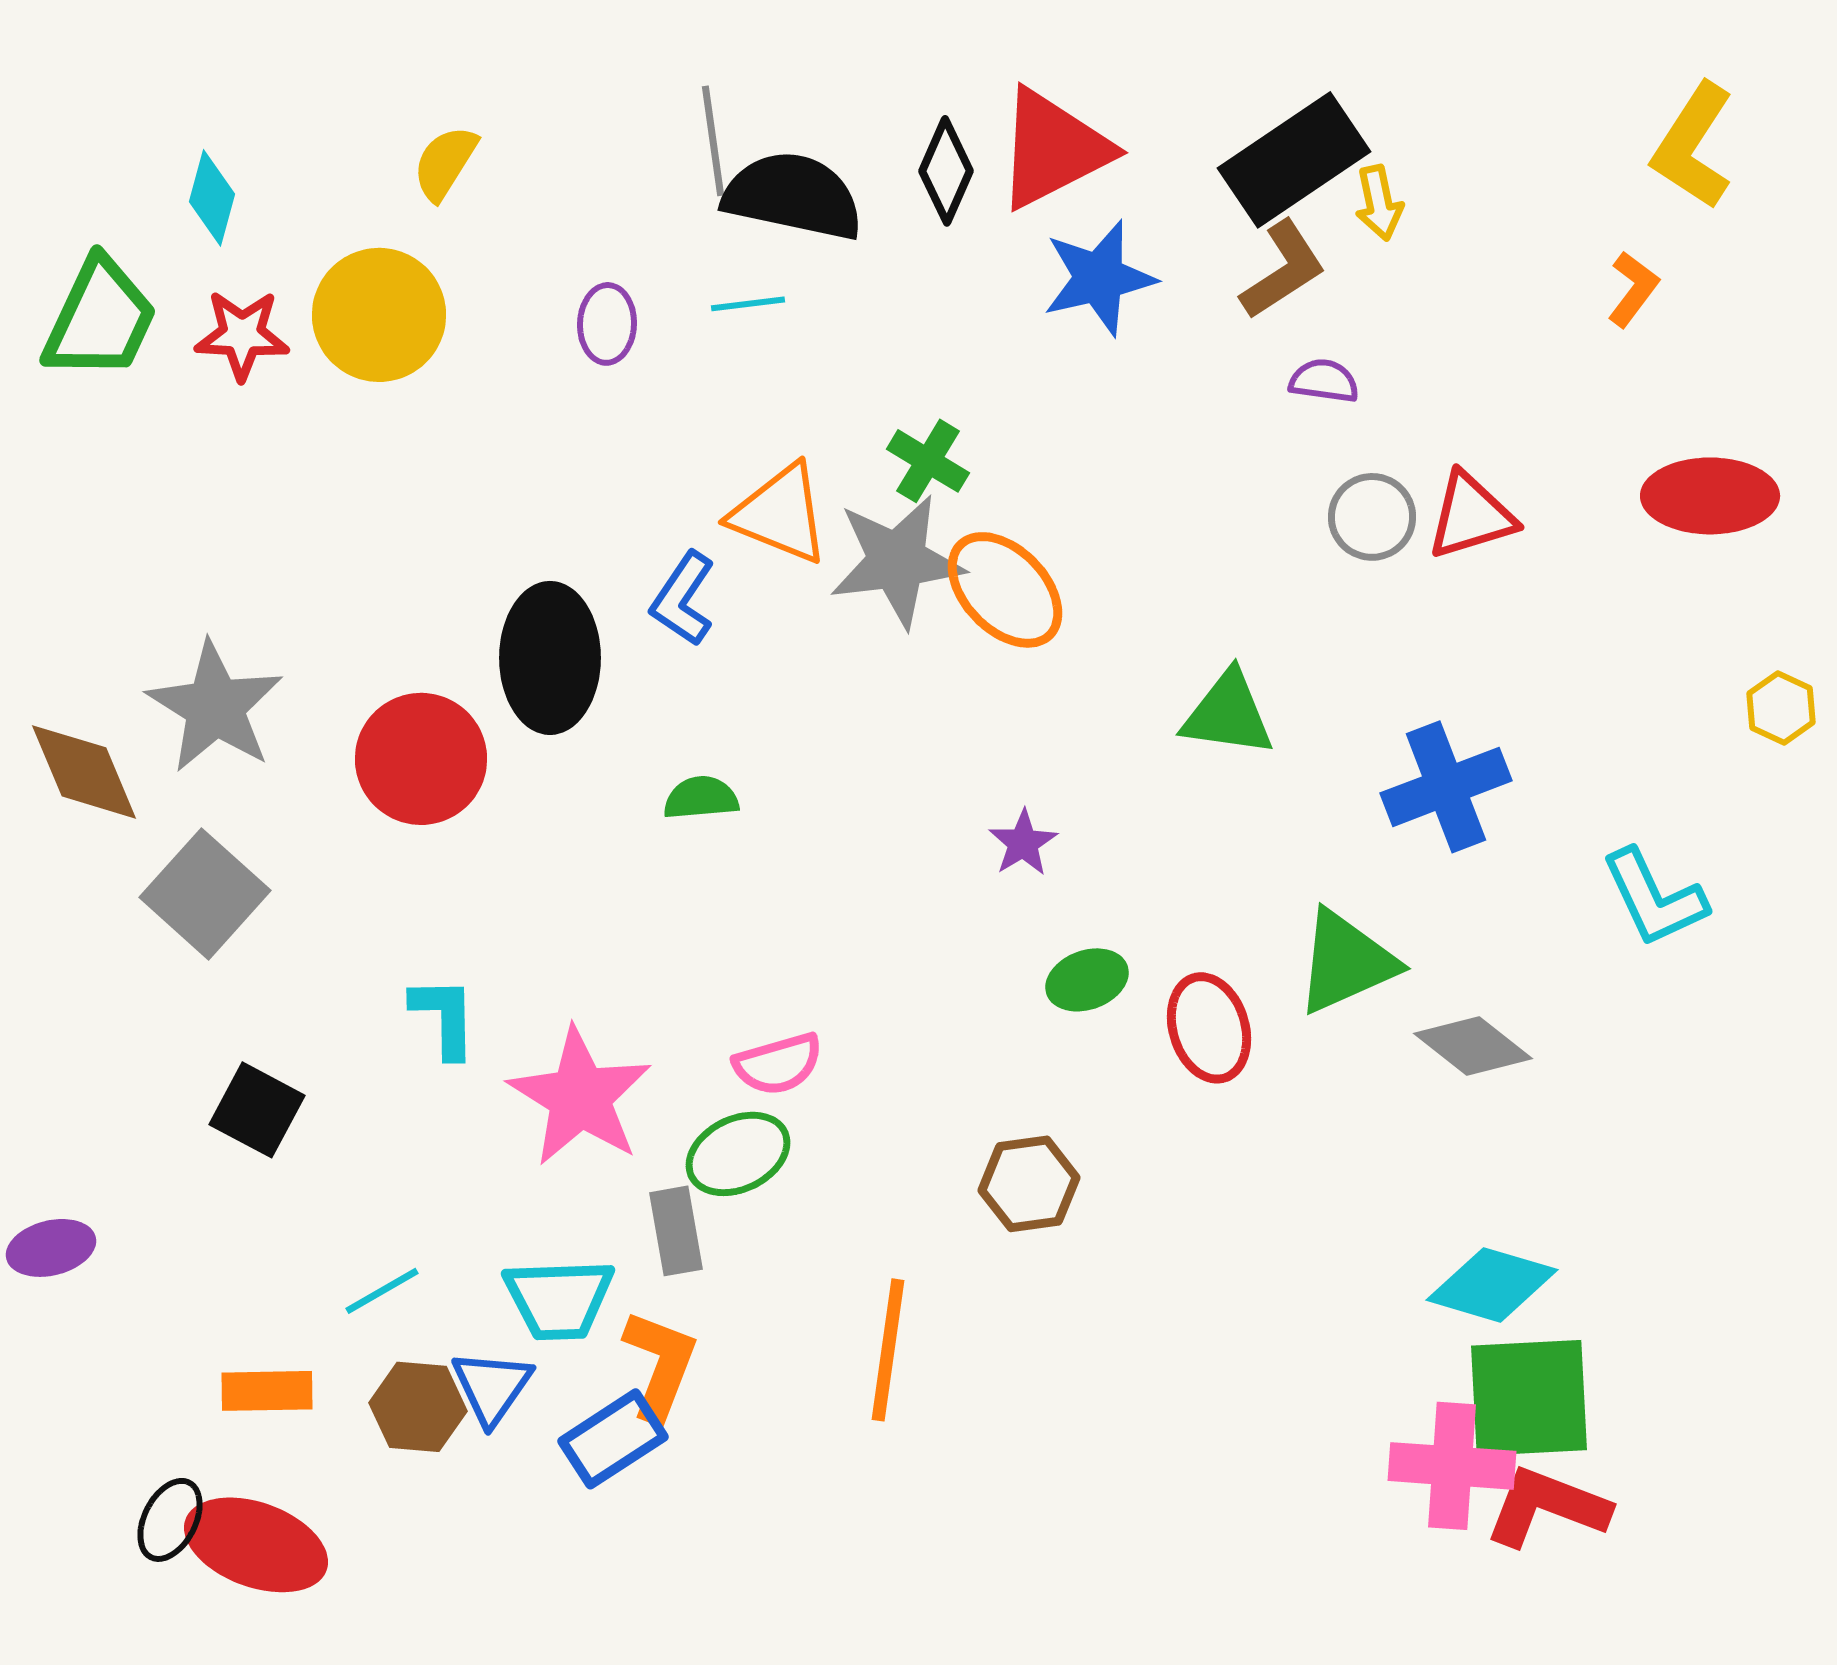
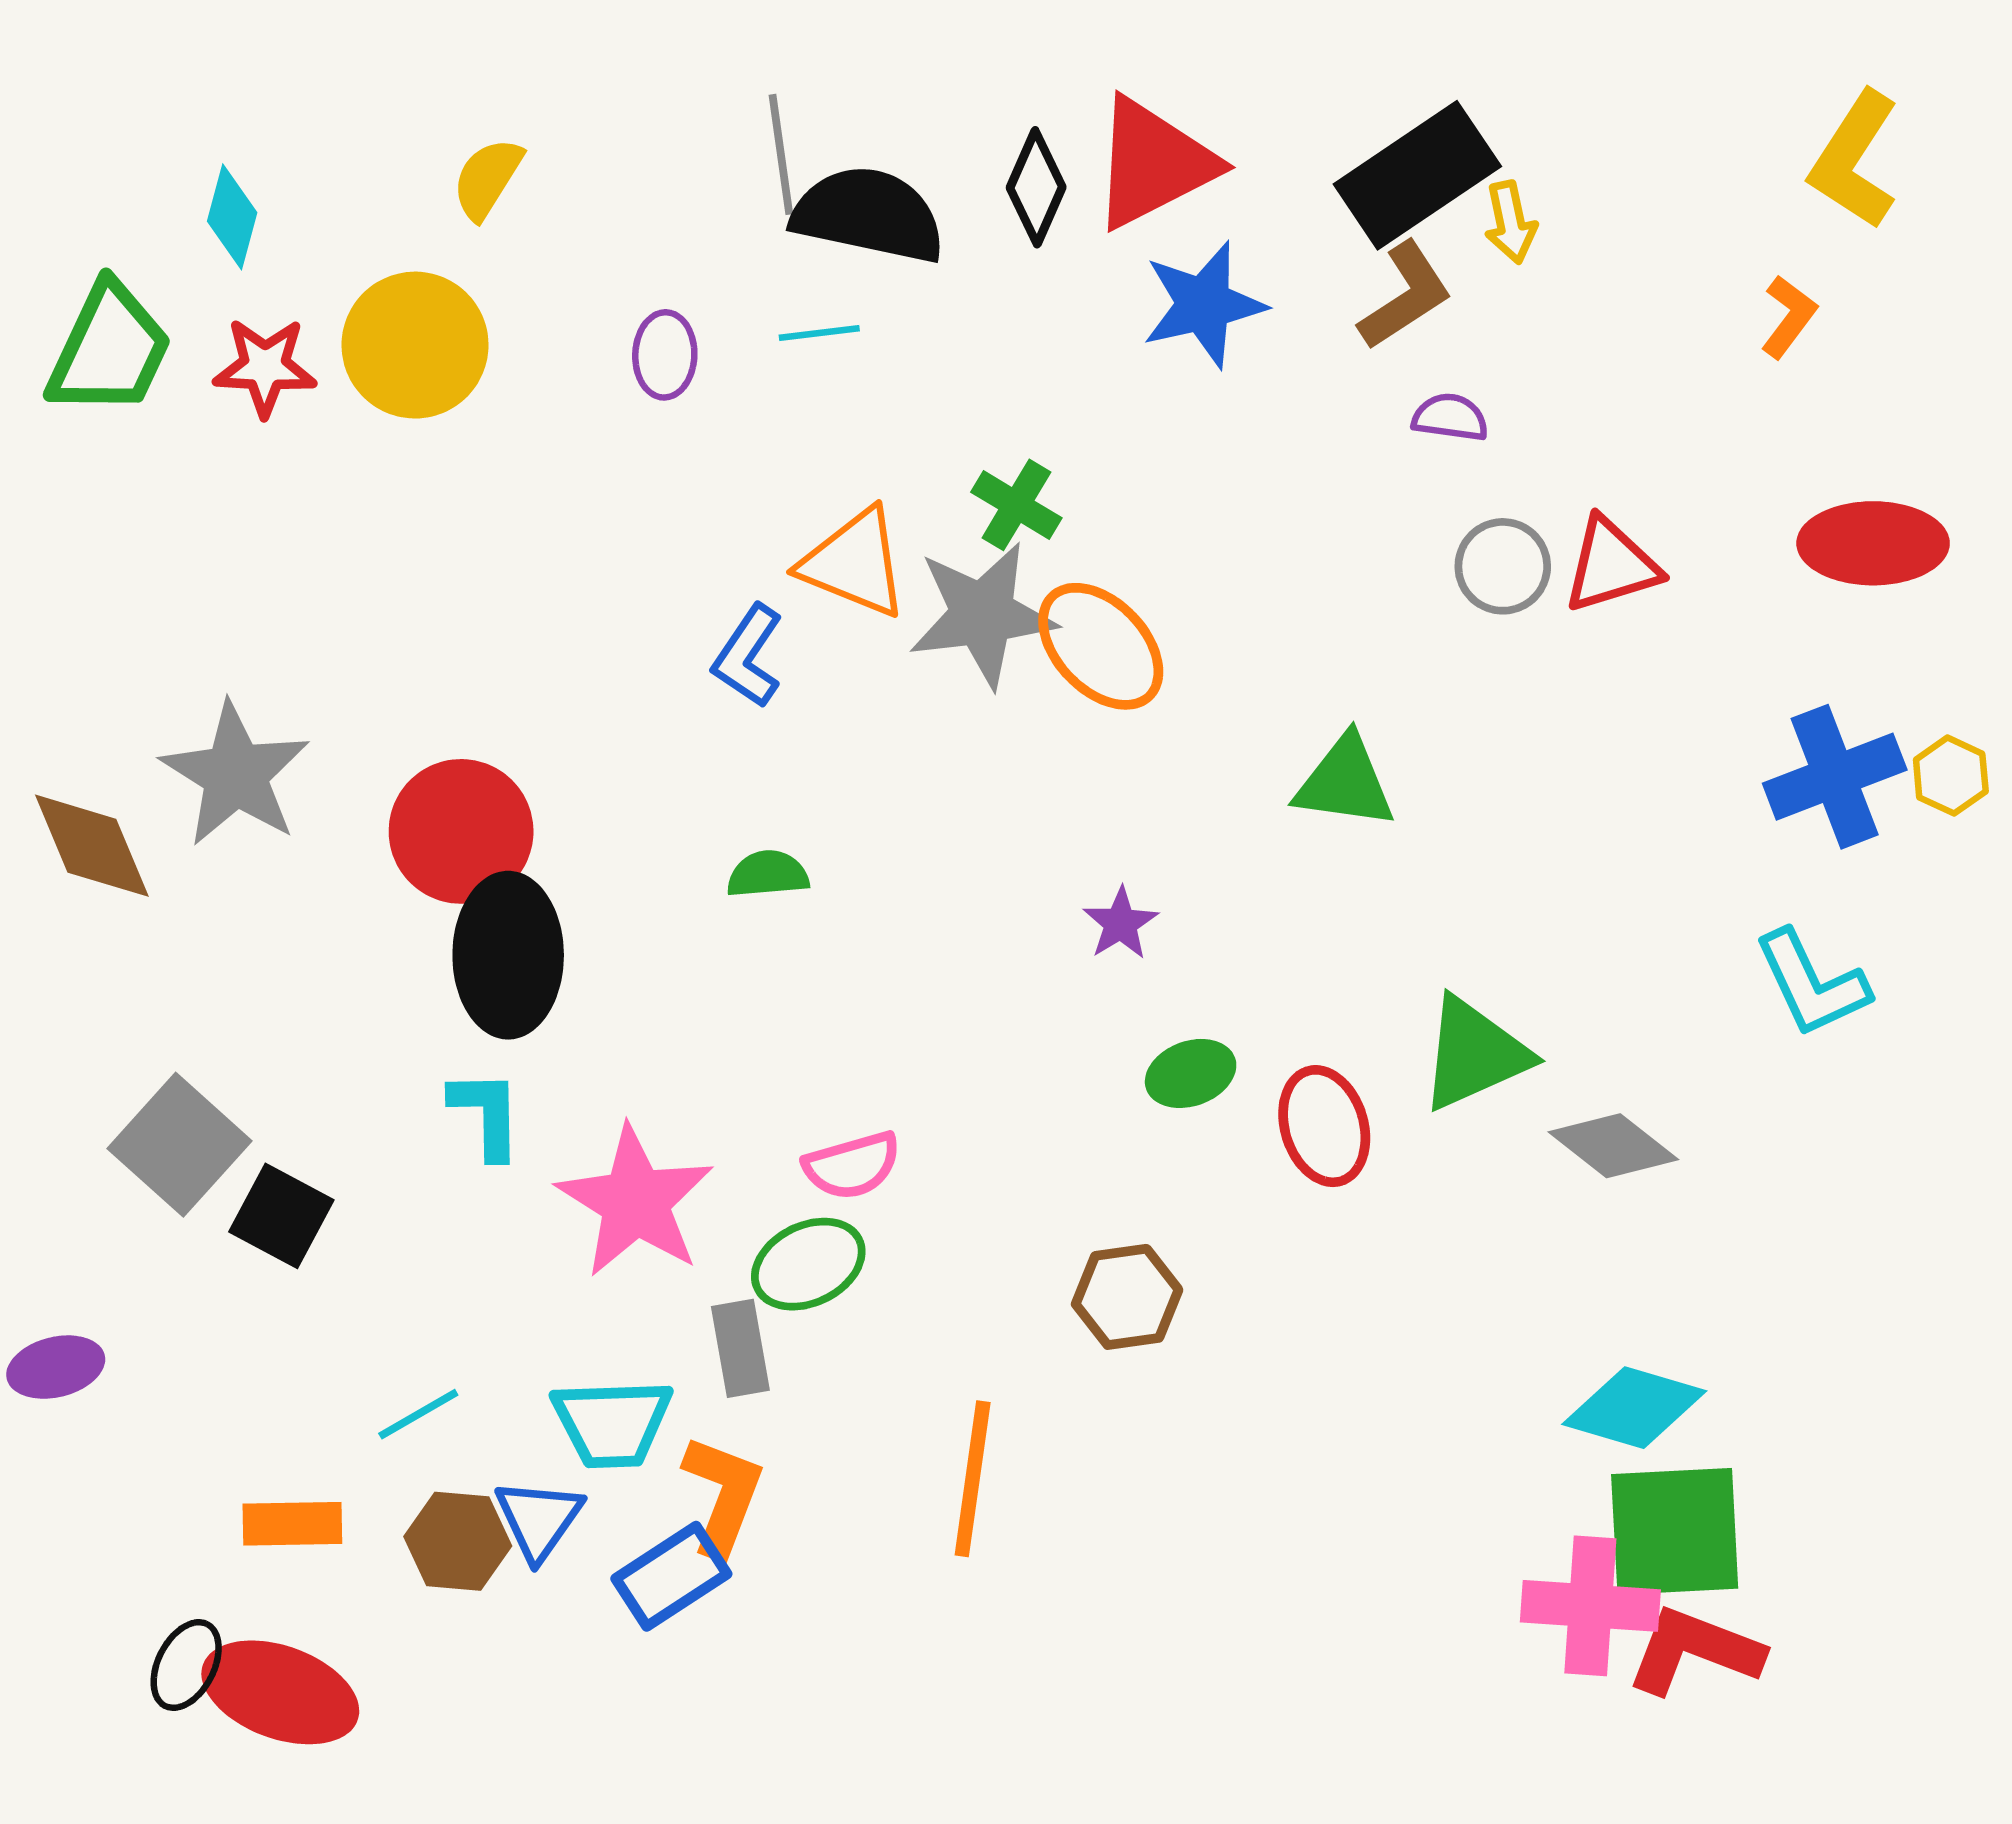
black ellipse: (550, 658) -> (508, 955), moved
blue cross: (1446, 787) -> (1835, 777), moved
gray square: (205, 894) -> (180, 1145), moved

